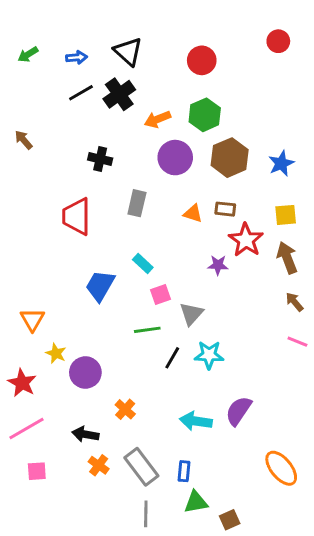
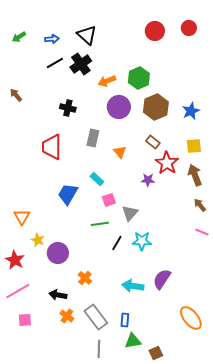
red circle: (202, 60) -> (155, 31), moved
brown rectangle: (225, 209) -> (153, 142), turned 32
orange triangle: (193, 213) -> (120, 152), moved, turned 32

